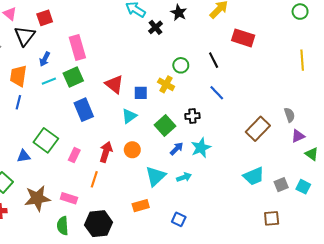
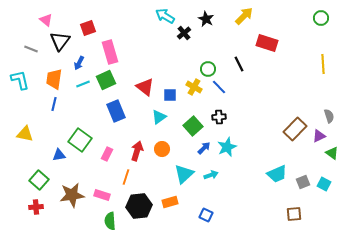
red square: (45, 18) -> (88, 28), moved
blue line: (217, 93) -> (219, 87), moved
gray semicircle: (290, 115) -> (329, 116), moved
brown rectangle: (258, 129) -> (295, 129), moved
black hexagon: (99, 224) -> (139, 206), moved
green semicircle: (63, 226) -> (110, 221), moved

